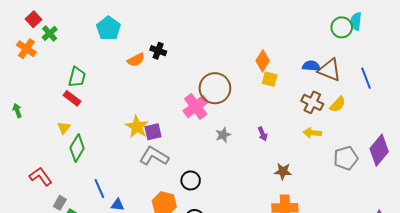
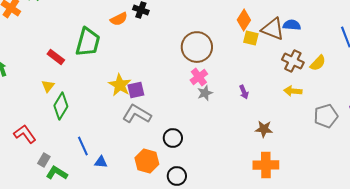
brown triangle: (330, 70) -> (273, 29), moved
green trapezoid: (77, 77) -> (88, 42), moved, size x1.4
pink cross: (196, 106) -> (199, 77), moved, size x0.7

